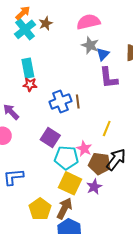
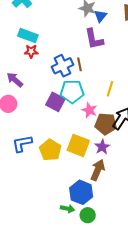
cyan rectangle: (28, 68) -> (28, 35), turned -54
purple L-shape: (109, 78) -> (94, 39), moved
cyan pentagon: (66, 158) -> (72, 92), moved
brown arrow: (64, 208) -> (98, 170), moved
yellow pentagon: (40, 209) -> (50, 150), moved

